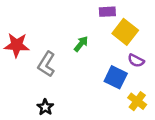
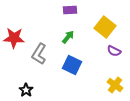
purple rectangle: (107, 12) -> (70, 10), moved
blue square: (116, 77) -> (72, 65), moved
black star: (45, 107) -> (26, 90), moved

